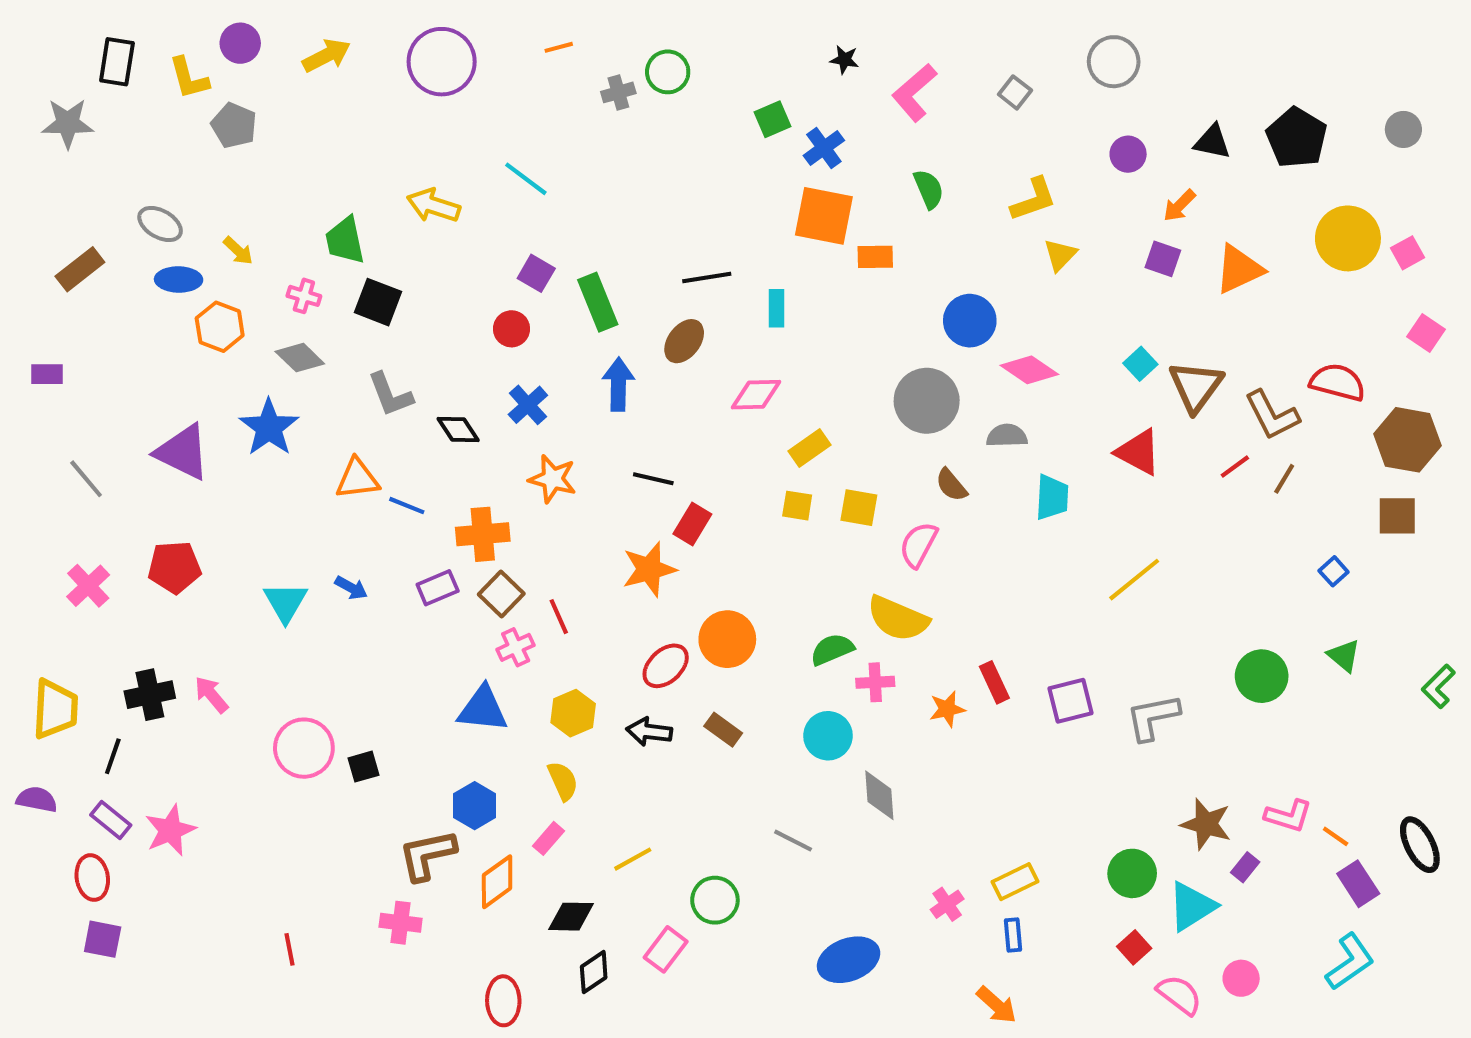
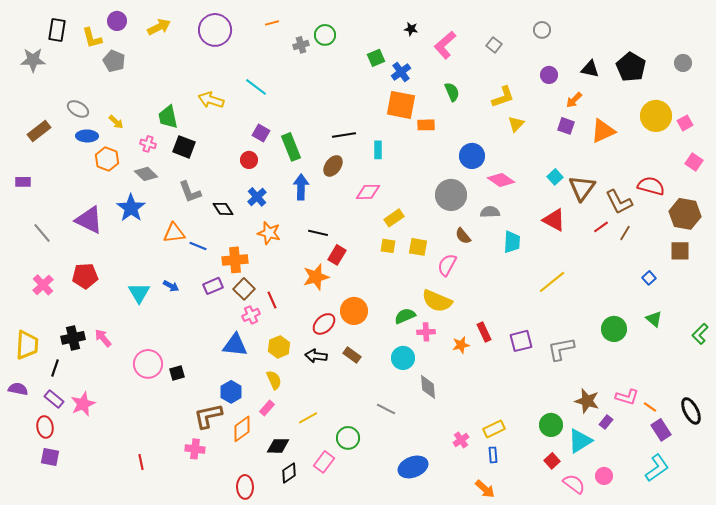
gray circle: (1114, 62) -> (542, 30), size x0.7

